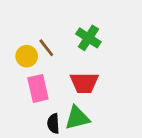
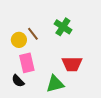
red trapezoid: (84, 83) -> (72, 64), moved
black semicircle: (53, 124) -> (18, 81), moved, turned -40

